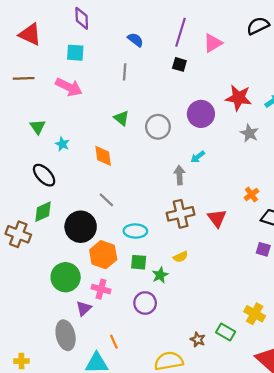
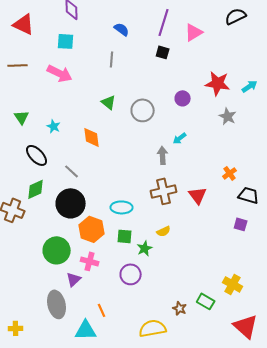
purple circle: (201, 114) -> (183, 98), size x0.6
green triangle: (38, 127) -> (22, 117), moved
gray line: (106, 200) -> (72, 171), moved

